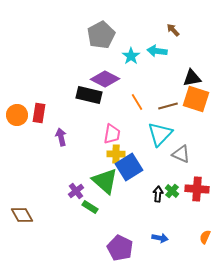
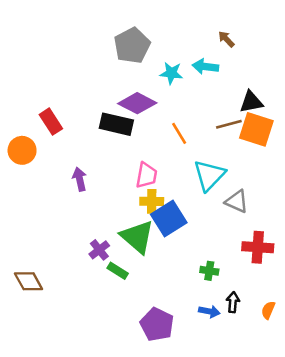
cyan star: (131, 56) -> (171, 73), turned -30
brown line: (168, 106) -> (229, 124), moved
red rectangle: (39, 113) -> (51, 122), moved, turned -42
green cross: (172, 191) -> (209, 271), moved, turned -32
black arrow: (158, 194) -> (233, 302), moved

